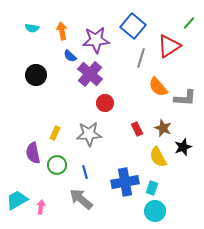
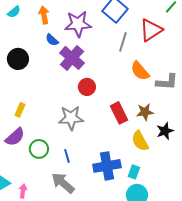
cyan semicircle: (32, 28) -> (14, 12), turned -48
brown star: (163, 128) -> (145, 112), turned -30
red rectangle: (137, 129) -> (119, 113), size x1.5
yellow rectangle: (55, 133) -> (20, 110), moved
purple semicircle: (33, 153) -> (15, 137), turned -120

